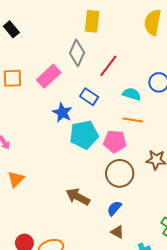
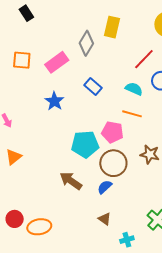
yellow rectangle: (92, 21) -> (112, 27), moved
red line: (108, 66) -> (144, 59), moved
blue star: (62, 113) -> (54, 101), moved
cyan pentagon: (84, 135) -> (85, 144), moved
blue semicircle: (114, 208) -> (105, 187), moved

